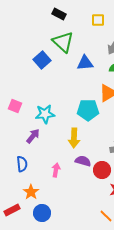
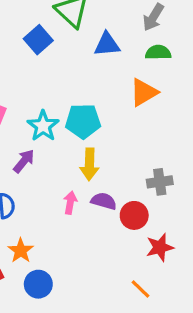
cyan pentagon: (88, 110) -> (83, 121), moved
cyan star: (45, 114) -> (43, 126), turned -30
pink arrow: (56, 170) -> (70, 203), moved

